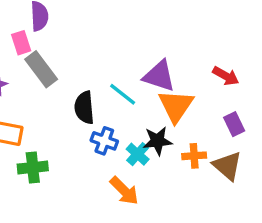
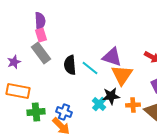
pink rectangle: (21, 43) -> (41, 35), moved
black semicircle: (84, 108) -> (70, 65), moved
blue cross: (104, 141) -> (64, 112), moved
orange arrow: (124, 191) -> (61, 126), moved

